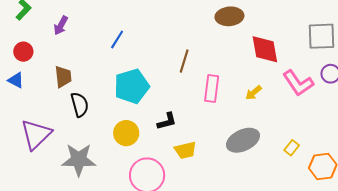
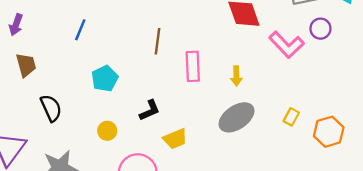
brown trapezoid: (63, 77) -> (26, 65), moved
cyan pentagon: (132, 86) -> (105, 79), size x0.7
yellow arrow: (253, 93) -> (236, 76), moved, turned -42
yellow circle: (126, 133) -> (107, 131), size x0.7

